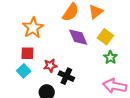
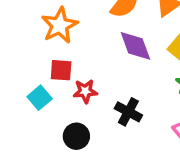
red square: (27, 53) -> (61, 70), moved
black cross: (66, 76) -> (128, 112), moved

